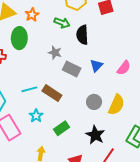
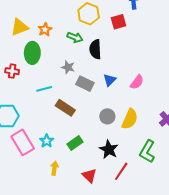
cyan line: (29, 89) -> (44, 89), moved
cyan star: (36, 116) -> (47, 141), moved

